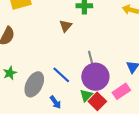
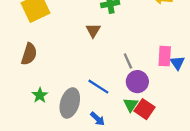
purple circle: (95, 77) -> (137, 82), size x0.7
pink rectangle: (121, 91) -> (165, 56), moved, turned -42

